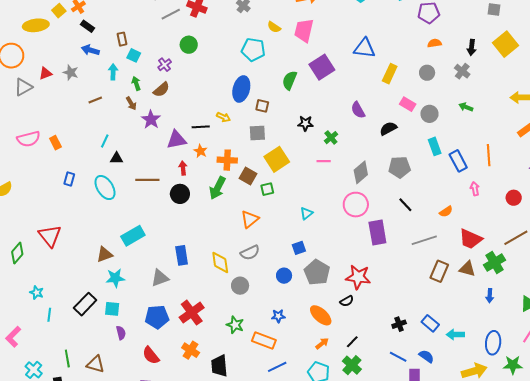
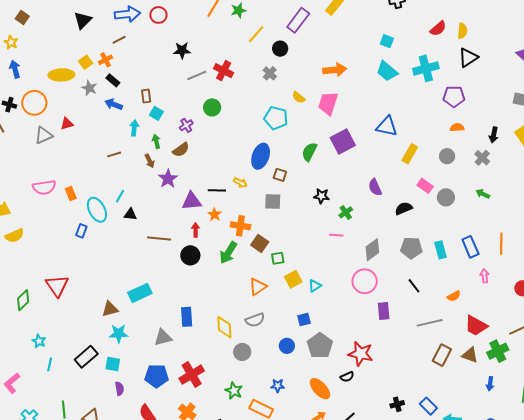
gray star: (71, 72) -> (89, 88), moved
cyan rectangle: (435, 146) -> (441, 250), moved
yellow square: (277, 159) -> (293, 279), moved, size x0.7
cyan ellipse: (105, 188) -> (97, 210), moved
purple rectangle: (377, 232) -> (384, 311), size x0.7

